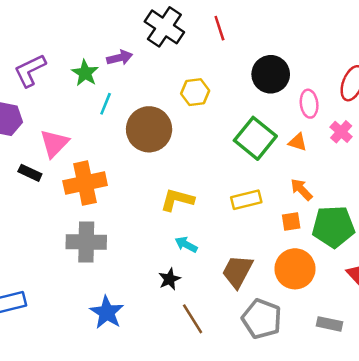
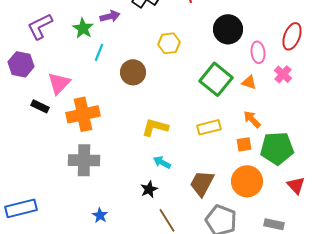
brown circle: (149, 129) -> (133, 72), size x0.7
blue star: (107, 312) -> (100, 215), size x0.6

